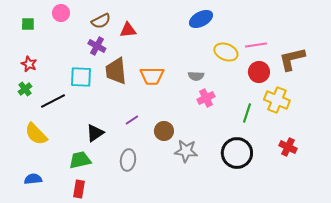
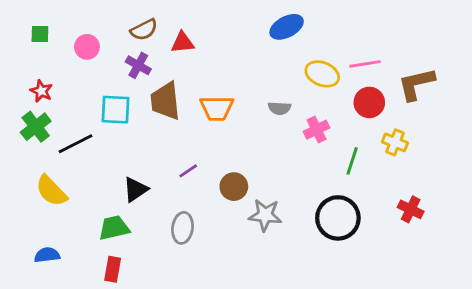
pink circle: (61, 13) -> (87, 47), moved
green cross: (25, 89) -> (36, 127), size x1.5
pink cross: (206, 98) -> (317, 130), moved
yellow cross: (277, 100) -> (395, 142), size x0.7

